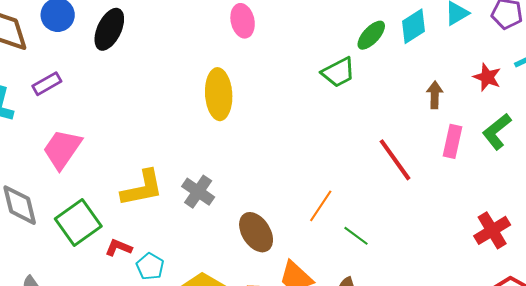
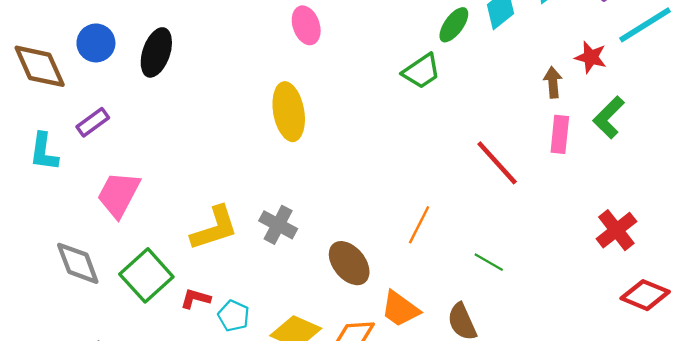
brown arrow: (435, 95) -> (553, 82), moved
green line: (356, 236) -> (489, 262), moved

